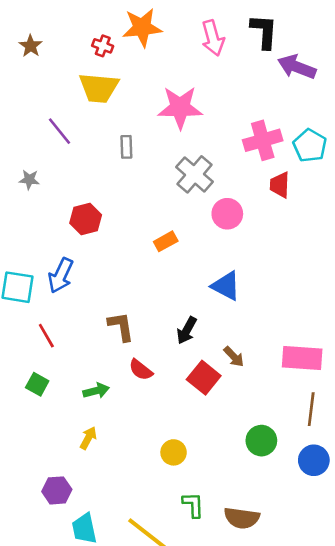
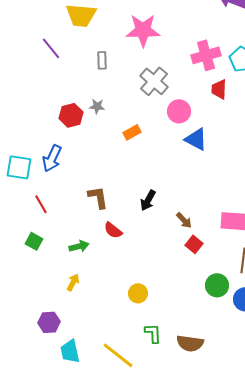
gray star: (29, 180) -> (97, 106), moved
blue triangle: (226, 286) -> (196, 139), moved
red square: (204, 378) -> (194, 244), moved, size x0.7
green circle: (261, 441) -> (217, 285), moved

